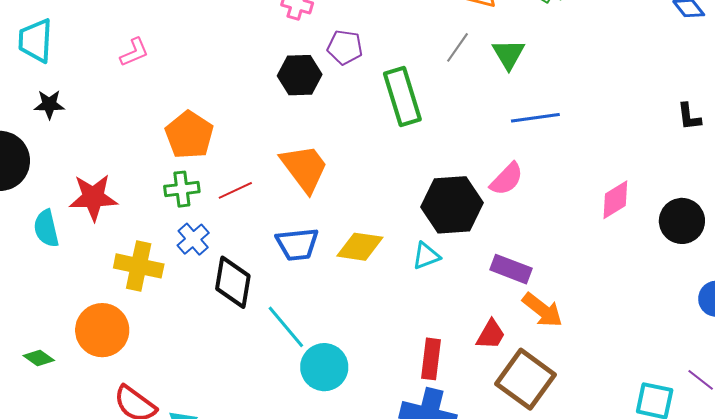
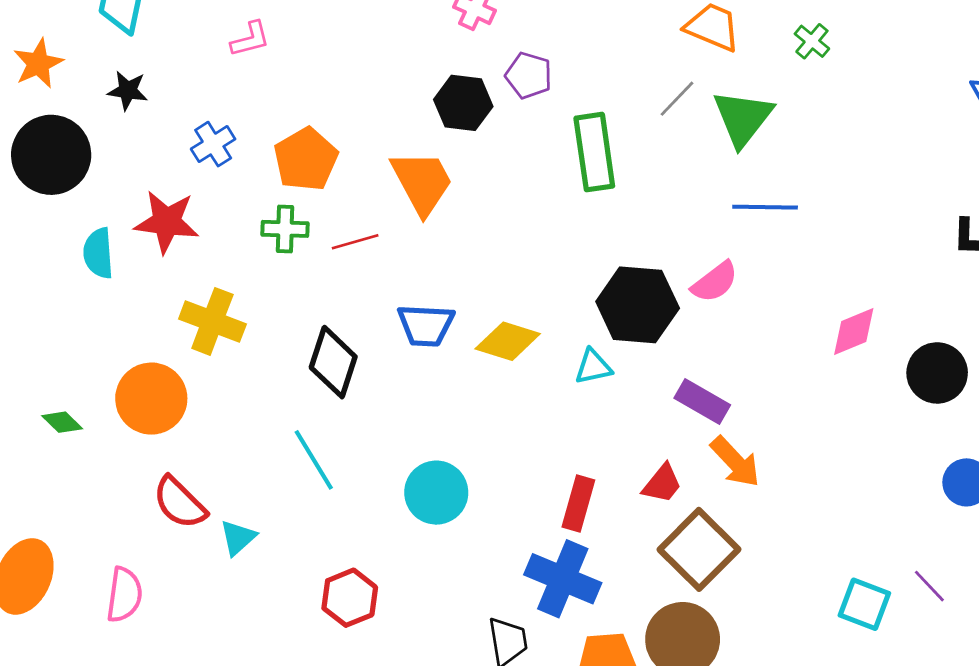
green triangle: (509, 54) -> (743, 118), size x1.4
orange trapezoid: (304, 168) -> (422, 182), moved
blue cross: (193, 239) -> (213, 144), moved
cyan line: (286, 327) -> (314, 460), moved

